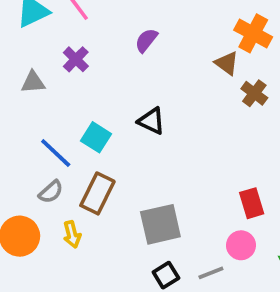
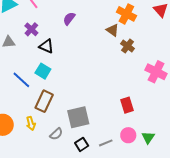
black triangle: (151, 121) -> (46, 46), moved
gray semicircle: (51, 192) -> (56, 134), moved
pink circle: (241, 245) -> (128, 135), moved

